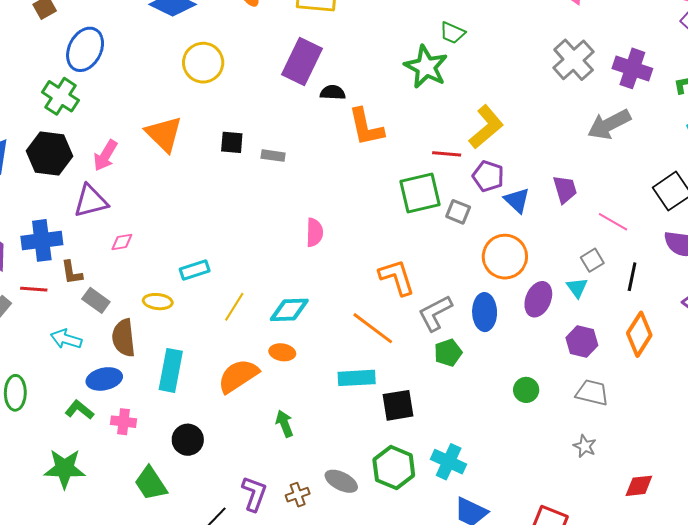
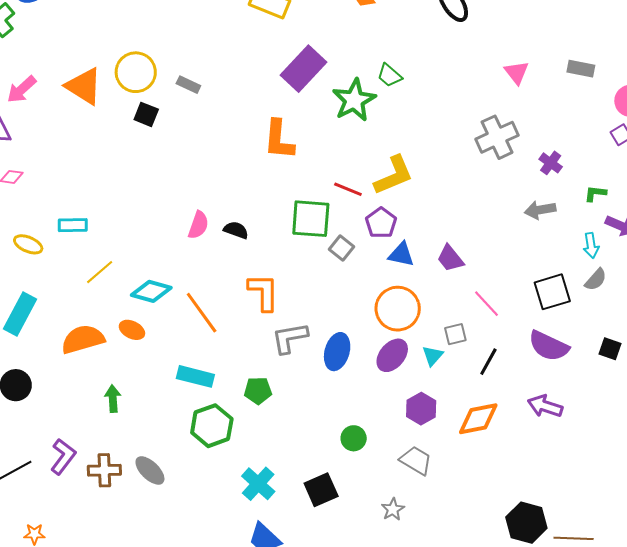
purple rectangle: (302, 62) -> (303, 69), moved
yellow circle: (203, 63) -> (136, 72), moved
purple cross: (632, 68) -> (551, 163), size x0.6
black semicircle: (333, 92) -> (236, 230), moved
gray arrow: (609, 124) -> (540, 210), moved, size x0.7
orange triangle: (164, 134) -> (84, 86), turned -30
gray rectangle: (273, 156) -> (188, 85), moved
purple trapezoid: (565, 189) -> (450, 258), turned 140
blue triangle: (517, 200) -> (401, 254), turned -48
orange circle: (505, 257) -> (398, 309), moved
orange line: (373, 328) -> (202, 313), moved
orange diamond: (639, 334) -> (478, 419), turned 30
green pentagon: (448, 353) -> (258, 391), moved
black square: (398, 405) -> (321, 490), moved, turned -32
green hexagon: (394, 468) -> (212, 426), moved
brown cross: (298, 495) -> (104, 470), size x1.4

